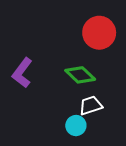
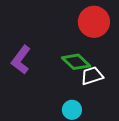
white trapezoid: (91, 105) -> (92, 76), moved

